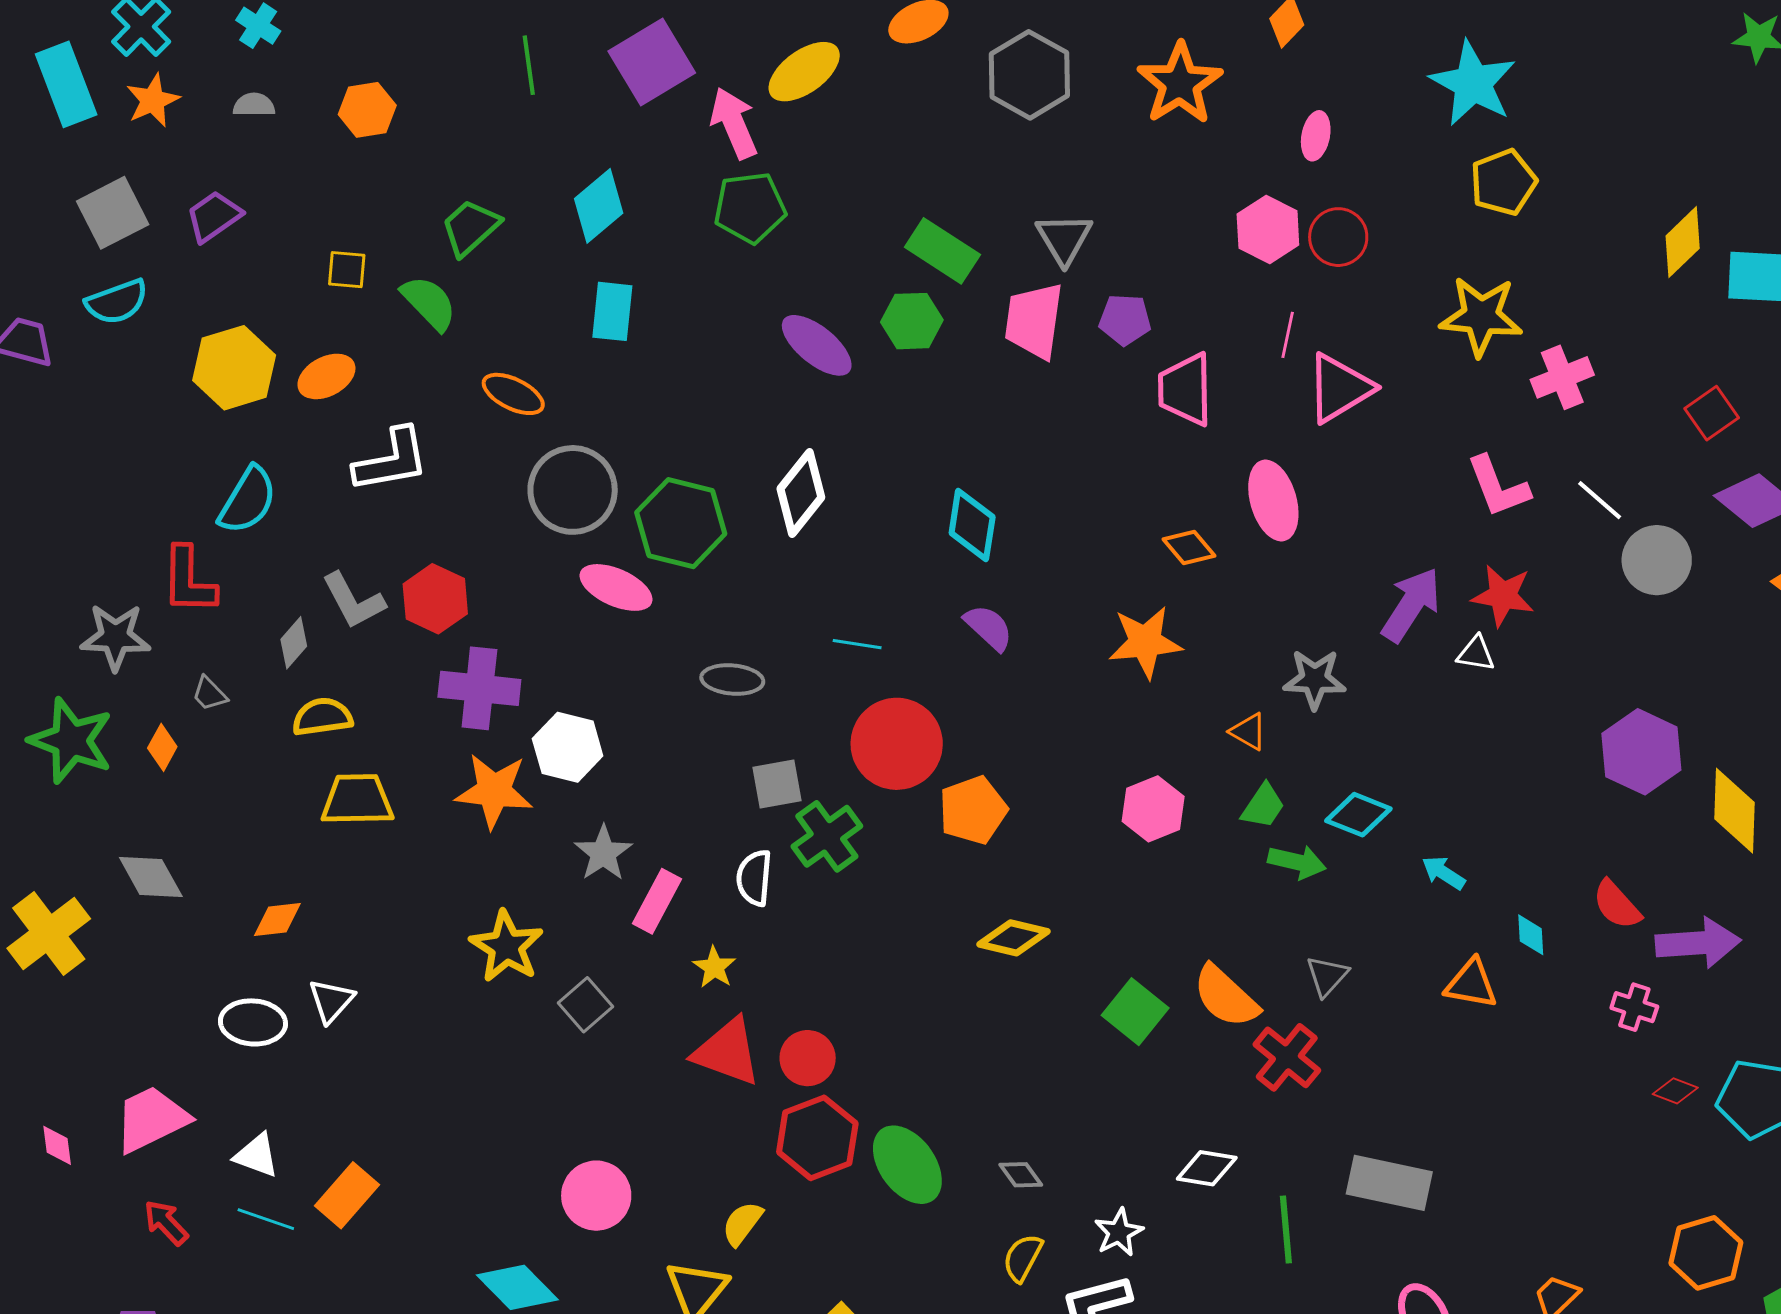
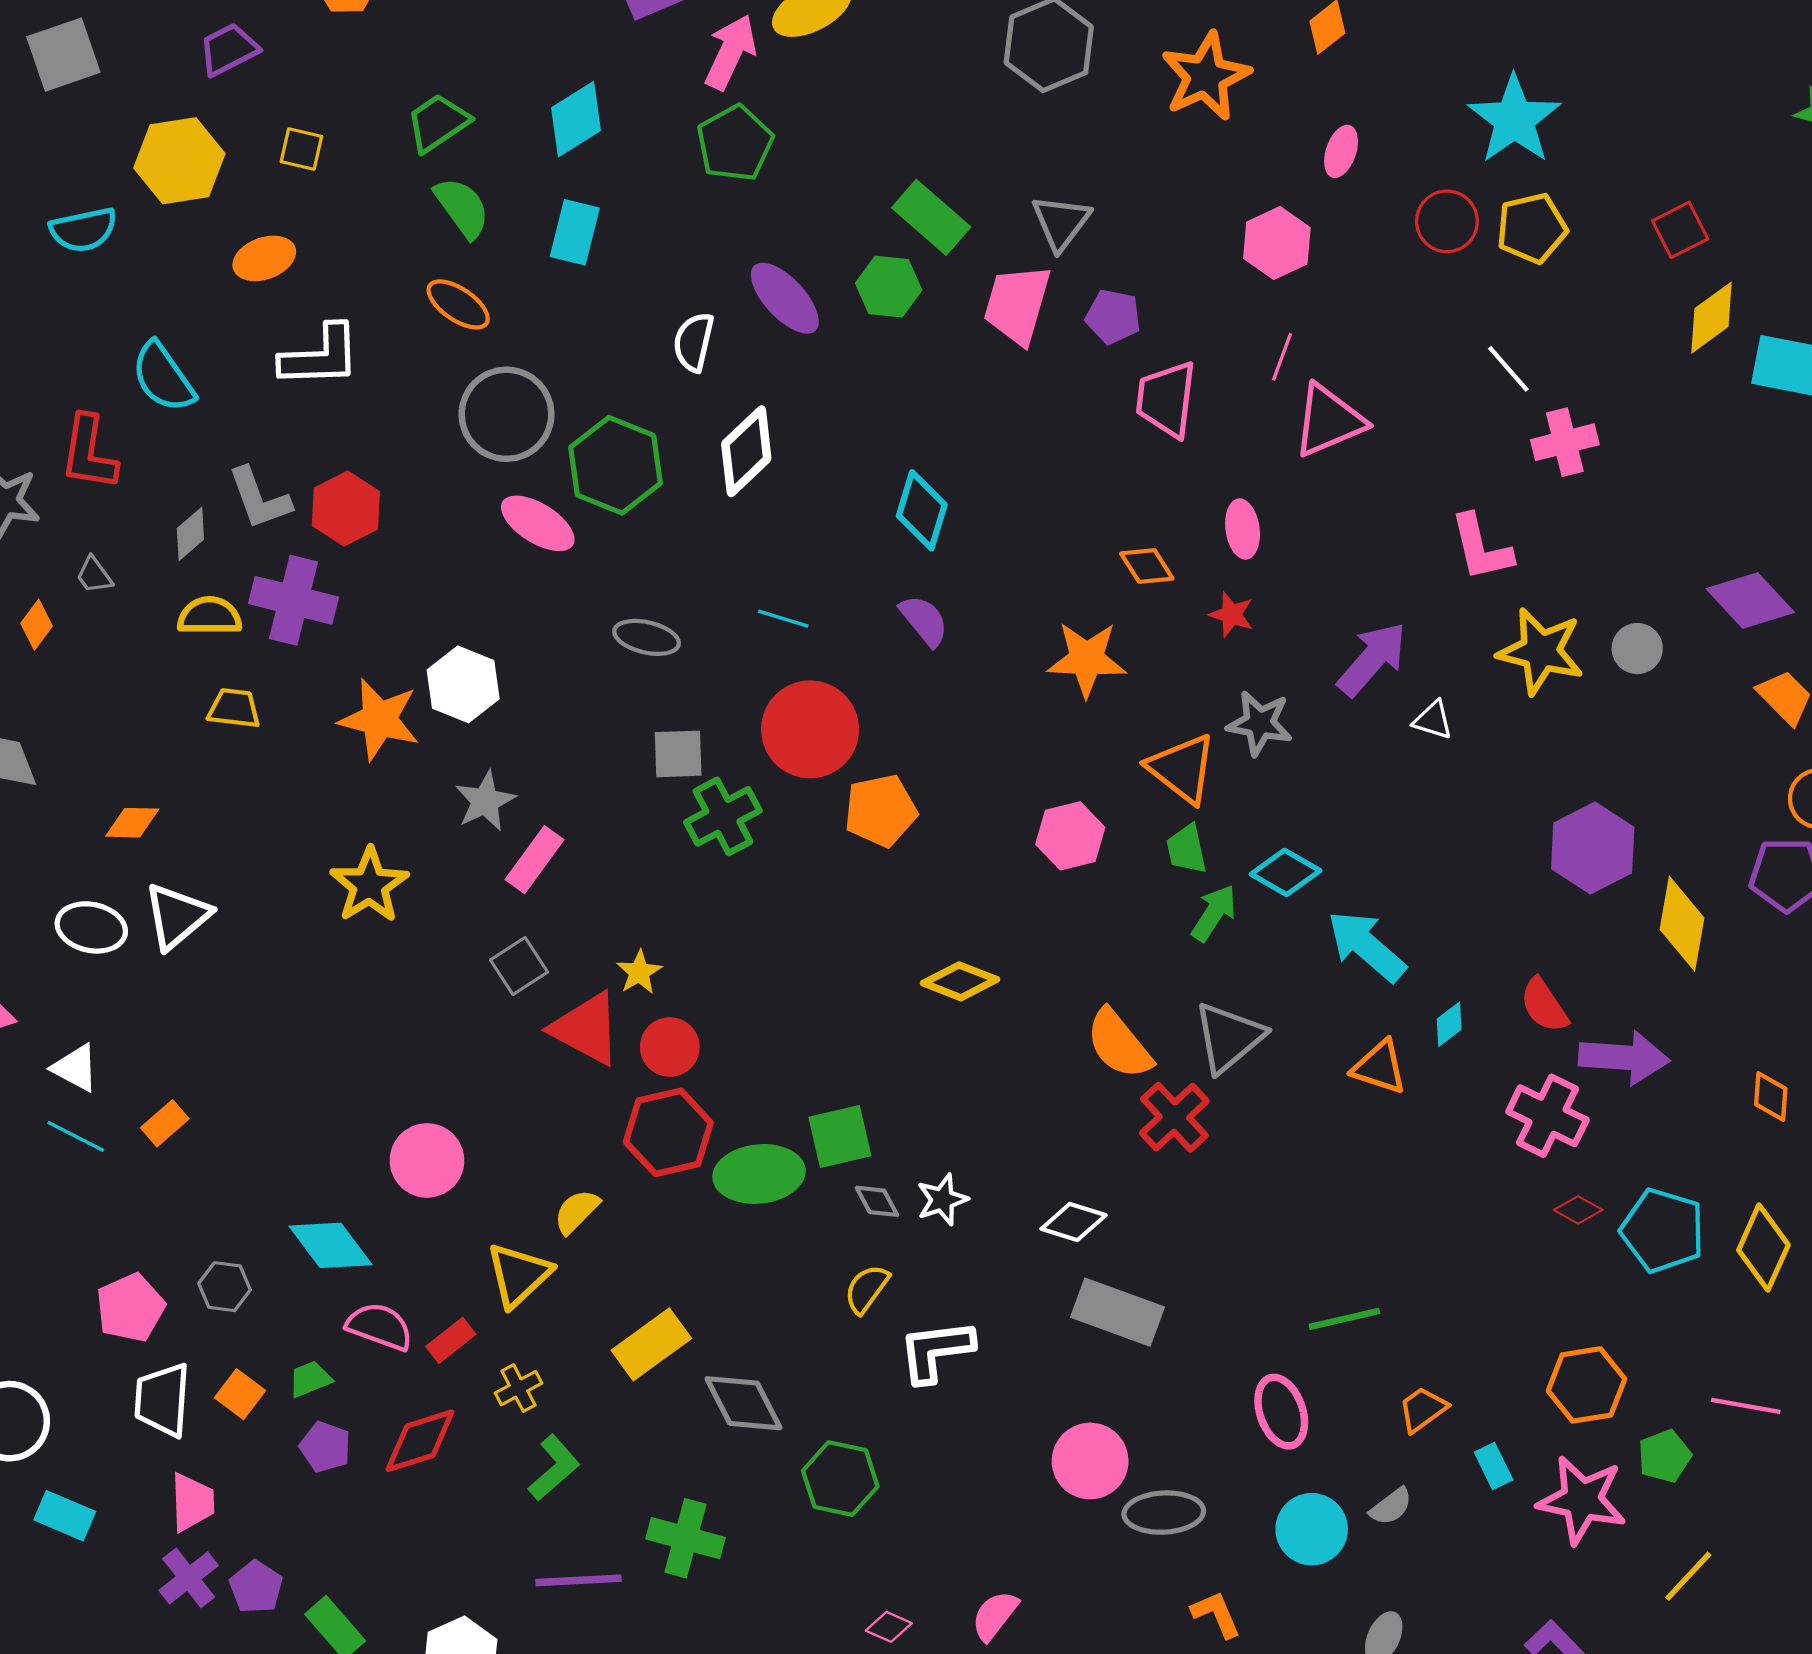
pink arrow: (734, 123) -> (731, 52), turned 40
green pentagon: (750, 208) -> (735, 143), turned -30
purple trapezoid: (214, 216) -> (228, 49), moved
red circle: (1338, 237) -> (1447, 221), moved
cyan semicircle: (117, 302) -> (83, 230), moved
green semicircle: (429, 303) -> (462, 208), moved
yellow star: (1481, 316) -> (1541, 651), moved
yellow hexagon: (234, 368) -> (179, 161), moved
red square: (1712, 413) -> (1680, 230), moved
cyan semicircle: (248, 500) -> (163, 377), turned 106
white line: (1600, 500) -> (1508, 369), moved
pink ellipse: (1273, 501) -> (1243, 529), size x0.7
gray circle: (1657, 560) -> (1637, 649), size x0.7
red star: (1503, 596) -> (1231, 614), moved, size x0.7
purple cross: (479, 688) -> (293, 600), moved
orange triangle: (1248, 732) -> (1182, 768), size x1.8
yellow trapezoid: (357, 800) -> (234, 708), size x0.7
green trapezoid: (1263, 806) -> (1186, 849), turned 126
green arrow: (1297, 862) -> (1214, 913), turned -78
cyan arrow: (1443, 873) -> (1367, 946), size x1.8
white semicircle: (754, 878) -> (694, 342), moved
cyan diamond: (1531, 935) -> (1449, 1024), turned 48
yellow diamond: (1013, 938) -> (960, 981), moved
yellow star: (714, 967) -> (639, 972), moved
gray triangle: (1327, 976) -> (1229, 1037), size x1.6
white triangle: (331, 1001) -> (177, 916), size x1.4
gray square: (586, 1005) -> (519, 966), moved
pink cross: (1634, 1007) -> (1547, 1116), size x1.6
green square: (1135, 1012) -> (840, 1137), moved, turned 30
green ellipse: (907, 1165) -> (759, 1174), turned -68
gray rectangle: (1389, 1183) -> (1117, 1312), moved
orange rectangle: (347, 1195) -> (165, 1123), size x0.7
green line: (1286, 1230) -> (1344, 1319), moved, turned 74
white star: (1119, 1232) -> (942, 1200), moved

